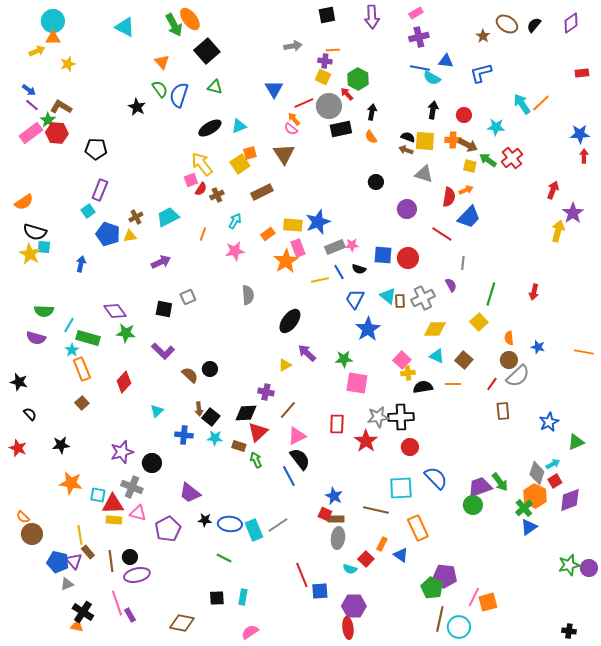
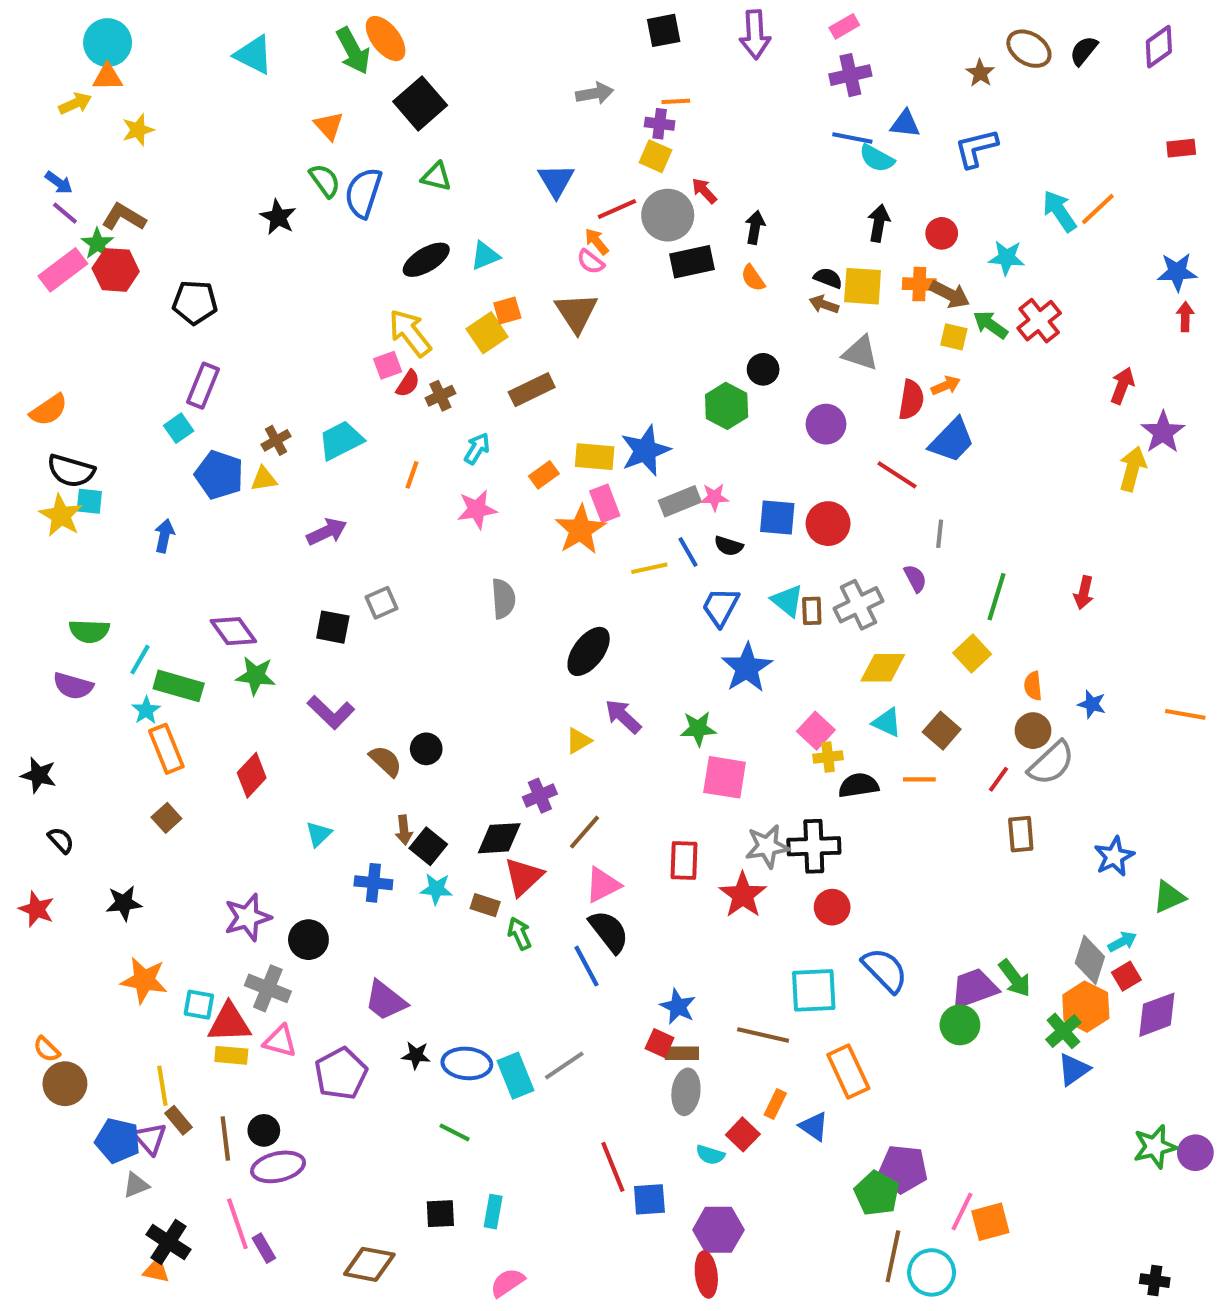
green hexagon: (358, 79) -> (727, 406), moved
purple cross: (266, 392) -> (540, 796), turned -35

